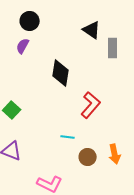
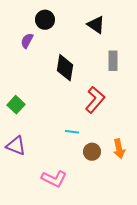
black circle: (30, 21) -> (45, 20), moved
gray rectangle: (113, 48) -> (113, 61), moved

